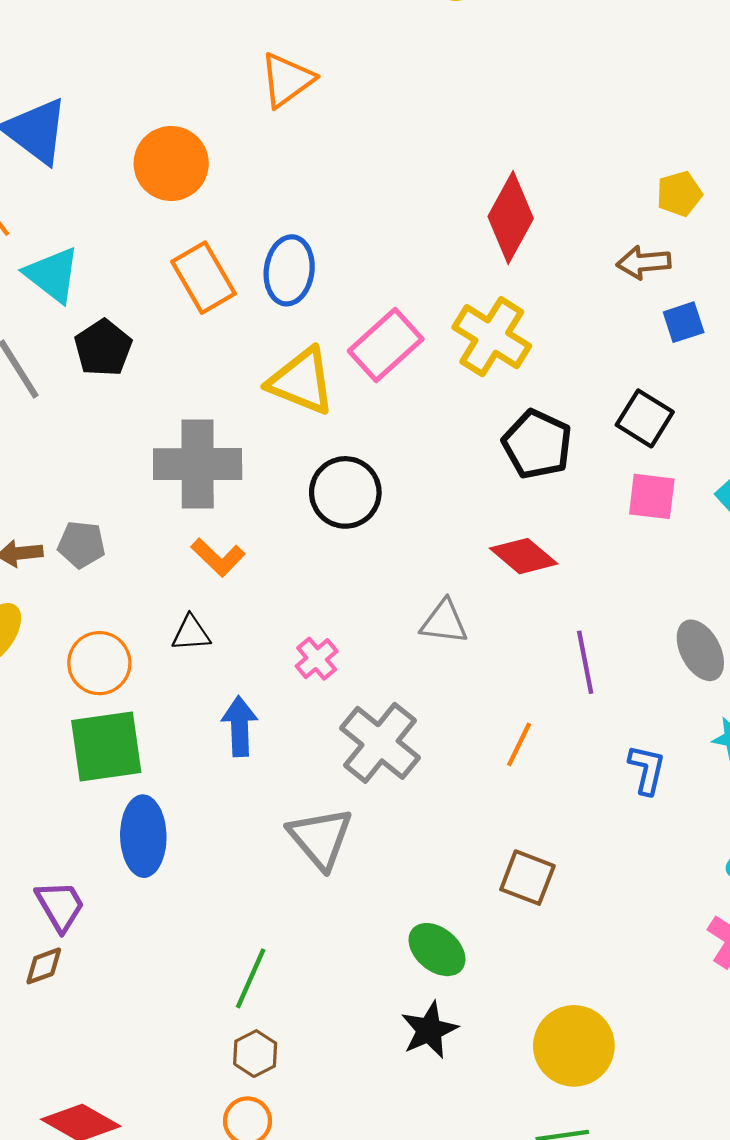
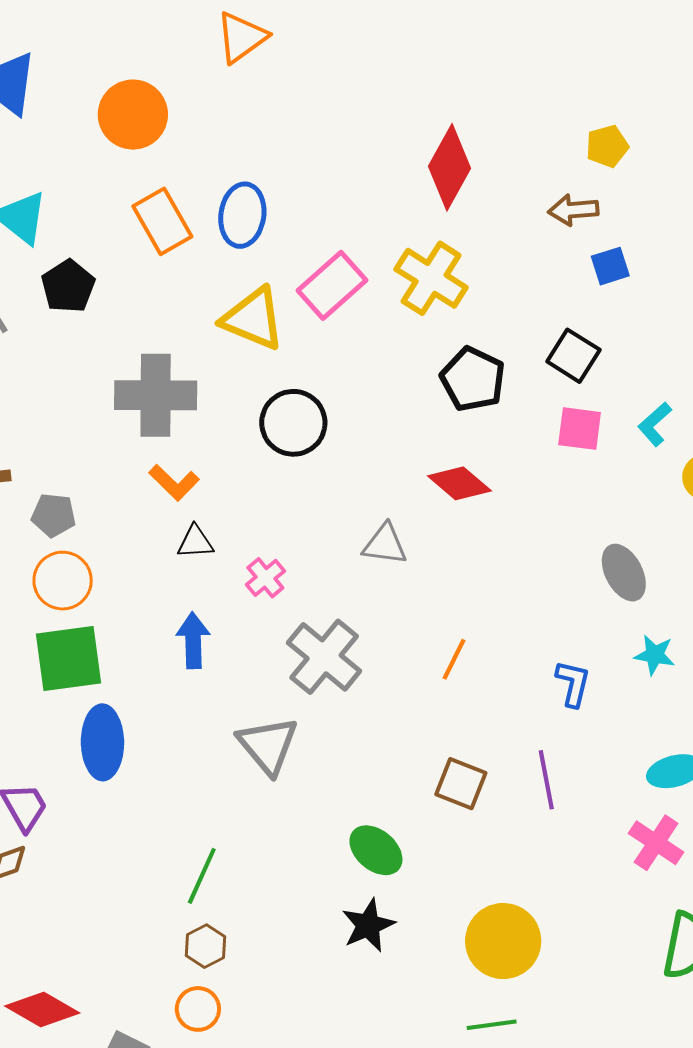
gray pentagon: (81, 544) -> (54, 515), moved
black triangle: (191, 633) -> (195, 542), moved
purple line: (585, 662) -> (546, 780), moved

